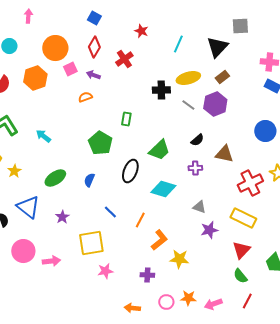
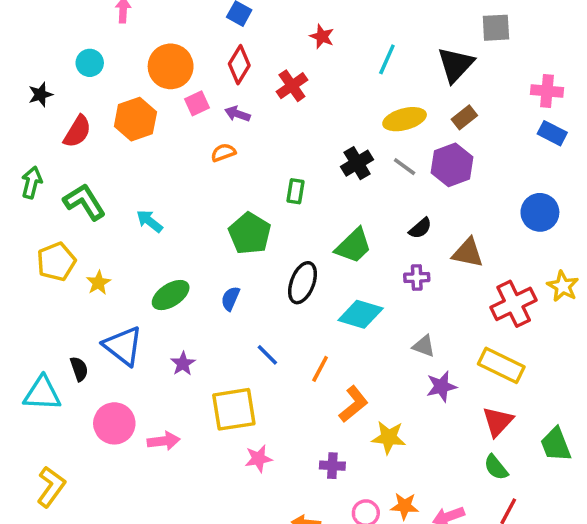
black cross: (161, 90) -> (357, 163), moved, turned -30

